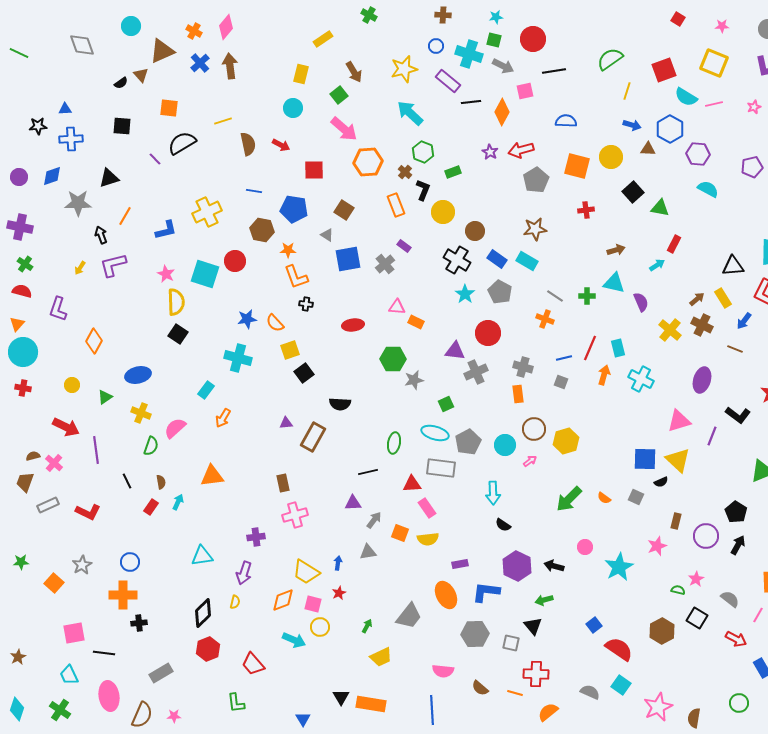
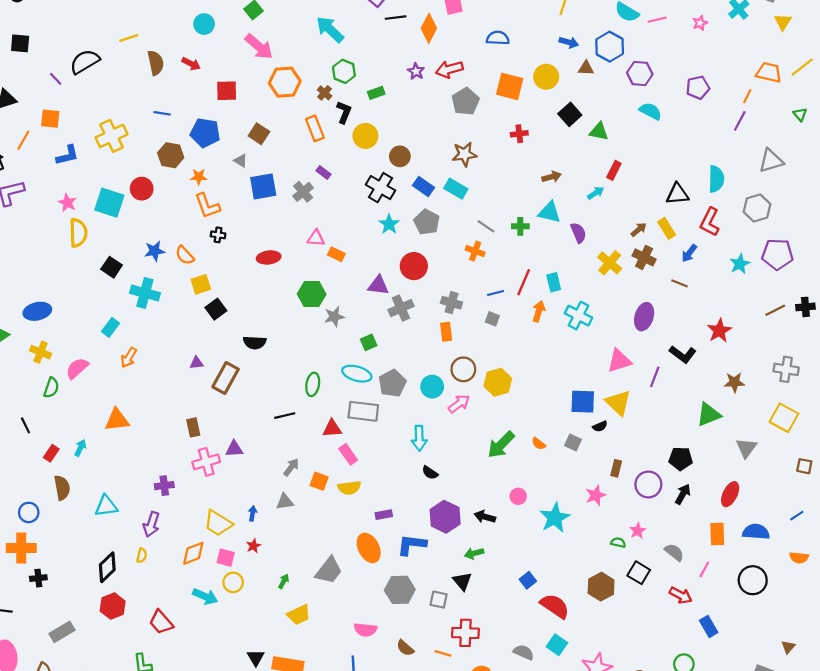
orange square: (169, 108) -> (50, 119), moved
black square: (178, 334) -> (112, 267), moved
pink arrow: (530, 461) -> (459, 404), size x1.5
brown semicircle: (161, 482) -> (62, 488), moved, size x1.6
purple triangle: (353, 503) -> (234, 449), moved
black pentagon: (736, 512) -> (681, 459), turned -30

